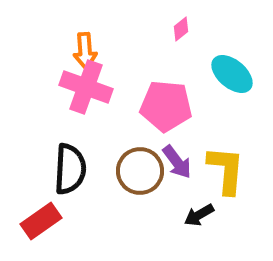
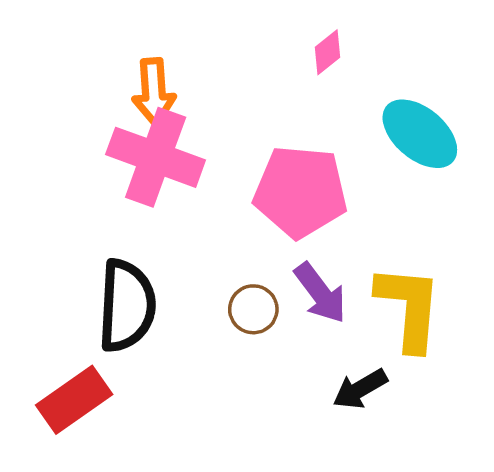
brown circle: (140, 171) -> (253, 309), size x0.6

